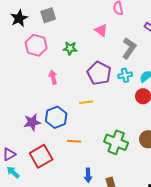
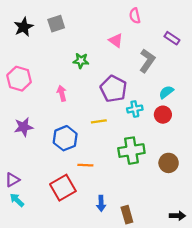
pink hexagon: (36, 45) -> (19, 79), moved
cyan cross: (125, 75) -> (135, 109), moved
purple star: (32, 122) -> (24, 127), moved
green cross: (116, 142) -> (131, 151), moved, turned -30
red square: (41, 156) -> (63, 188), moved

